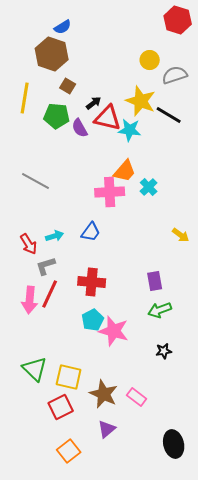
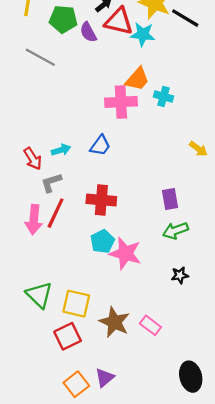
gray line: (36, 181) -> (40, 57), moved
cyan cross: (149, 187) -> (163, 97), turned -30
purple triangle: (107, 429) -> (105, 378), moved

